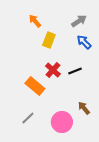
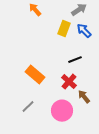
yellow rectangle: (49, 40) -> (64, 29), moved
red cross: (53, 70) -> (69, 82), moved

